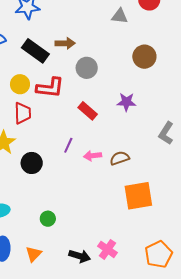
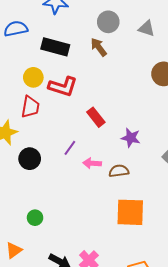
brown arrow: (65, 43) -> (99, 47), moved, turned -138
black rectangle: (35, 51) -> (55, 47), turned -32
gray circle: (87, 68) -> (108, 22), moved
purple star: (126, 102) -> (131, 138), moved

